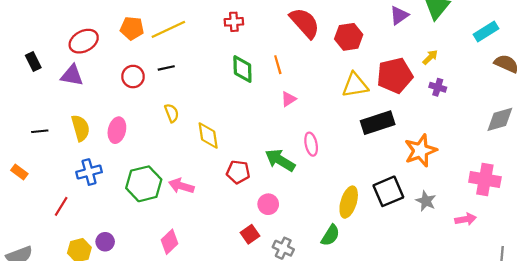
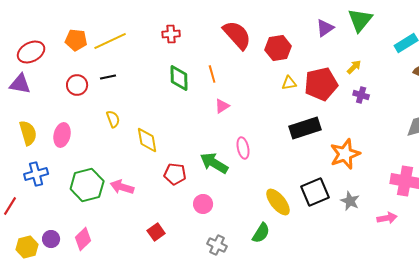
yellow triangle: (355, 85) -> (289, 83), moved, size x0.6
yellow ellipse: (349, 202) -> (278, 202), turned -56
red square: (250, 234) -> (156, 232), moved
pink diamond: (169, 242) -> (83, 239), moved

